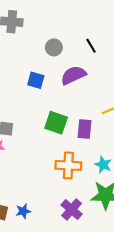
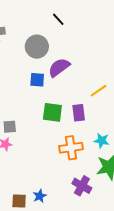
black line: (91, 46) -> (58, 19), moved
gray circle: (54, 47) -> (37, 47), size x1.5
blue square: (36, 80) -> (37, 80), moved

